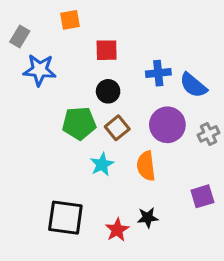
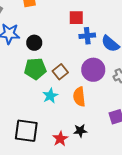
red square: (107, 50) -> (76, 18), moved
black circle: (108, 91) -> (34, 43), moved

